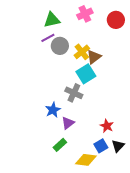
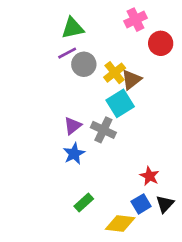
pink cross: (85, 14) -> (136, 20), moved
red circle: (116, 20) -> (161, 43), moved
purple triangle: (68, 123) -> (73, 126), moved

